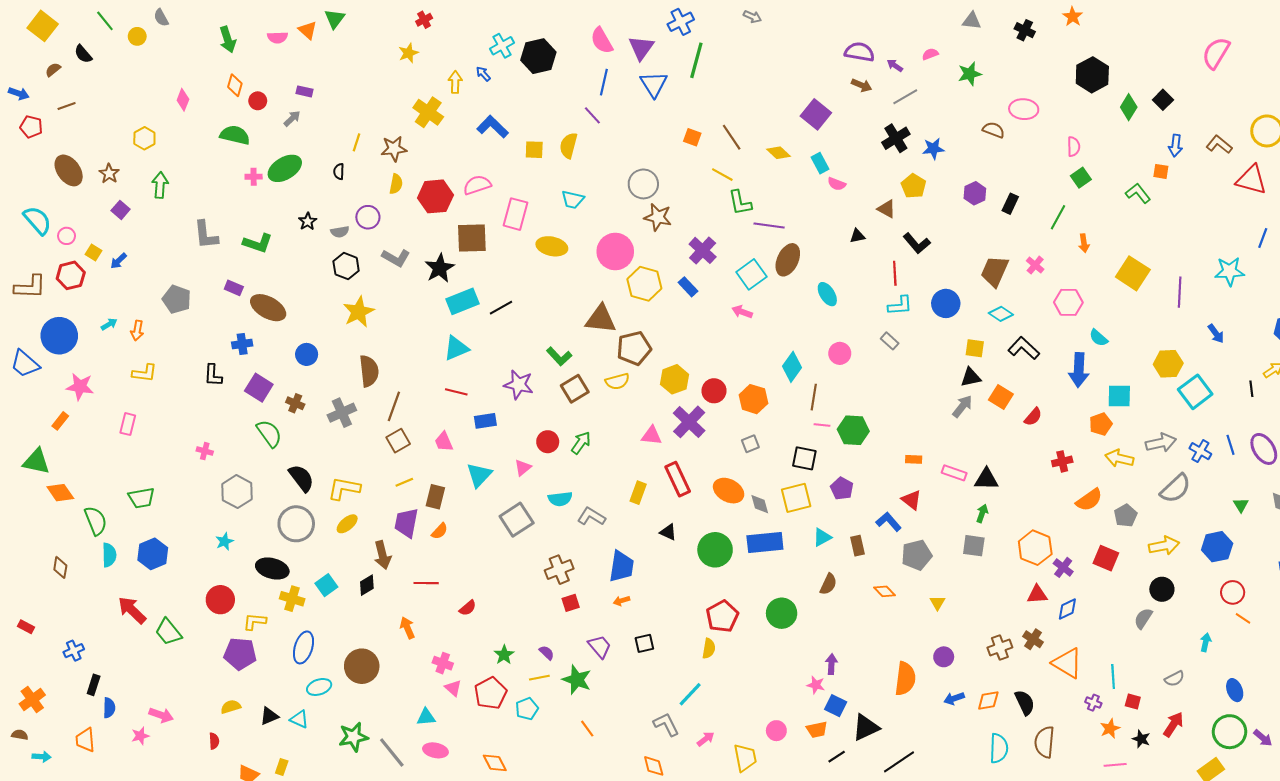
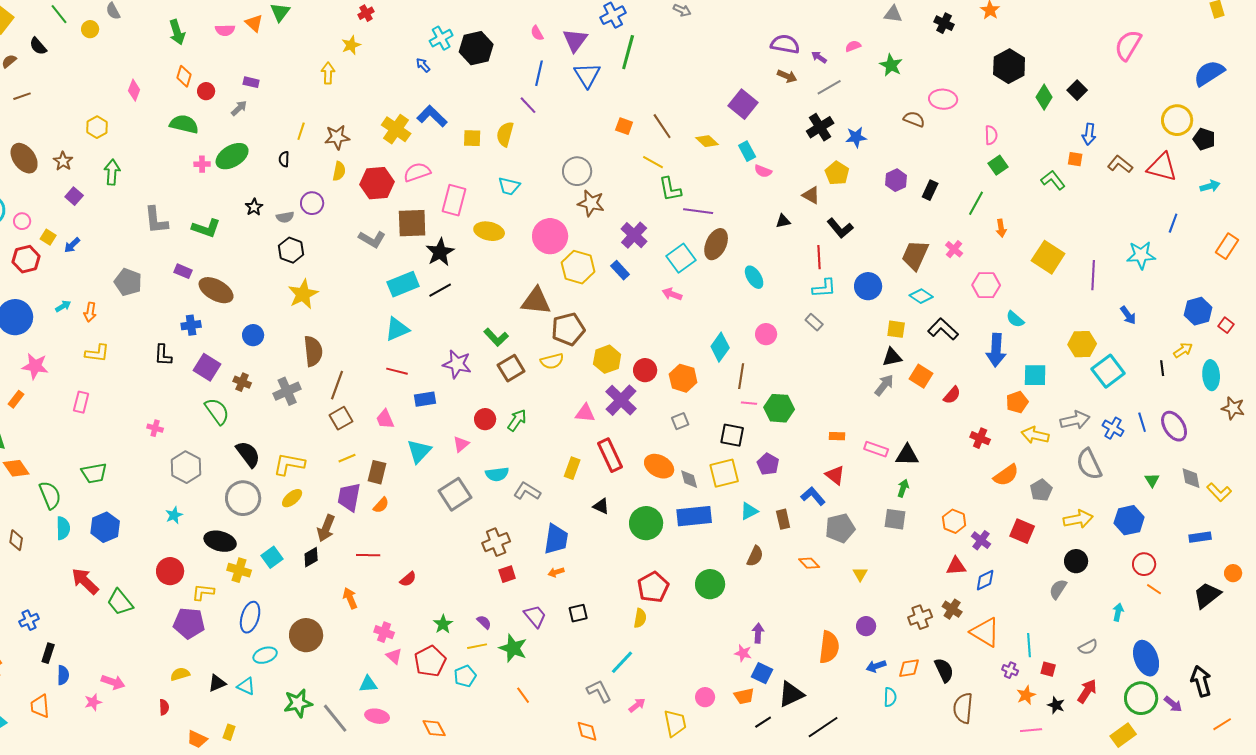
pink semicircle: (602, 41) -> (537, 33), size x0.6
green star: (970, 74) -> (891, 65), turned -30
yellow arrow: (455, 82) -> (328, 73), moved
yellow cross: (428, 112) -> (396, 129), moved
brown L-shape: (1219, 144) -> (1120, 164), moved
gray L-shape: (396, 258) -> (372, 239), moved
black star: (440, 268) -> (440, 252), moved
red cross: (1062, 461) -> (980, 438), turned 36
gray semicircle: (1175, 488) -> (1089, 464), turned 108
orange hexagon: (1035, 548) -> (954, 521), size x0.7
brown arrow: (382, 555) -> (326, 528), turned 36
blue ellipse: (1235, 690) -> (1146, 658), size x1.6
cyan semicircle: (999, 748) -> (890, 697), moved, size x0.7

